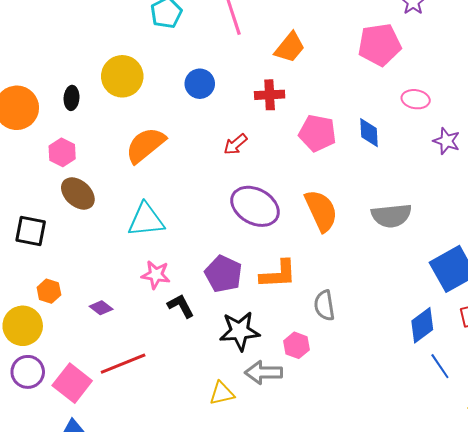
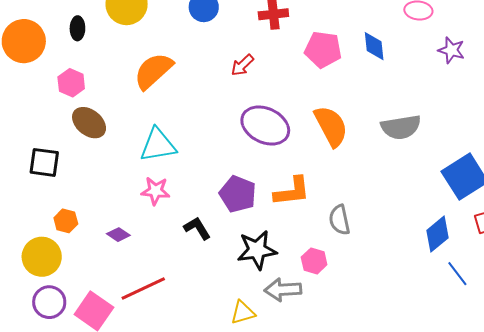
pink star: (156, 275) -> (155, 191), moved

